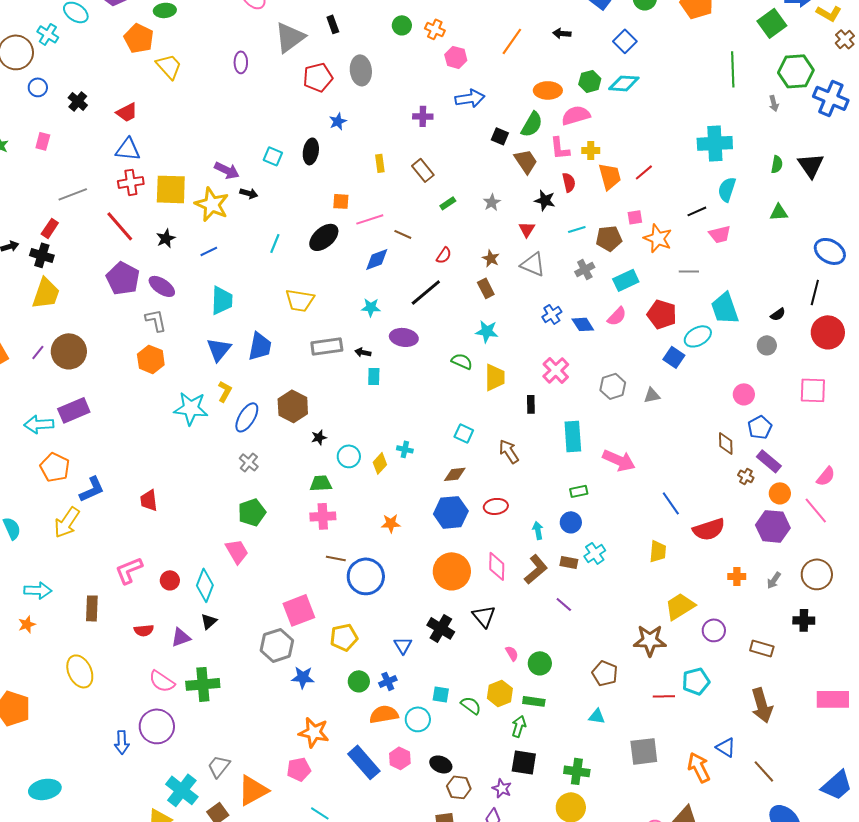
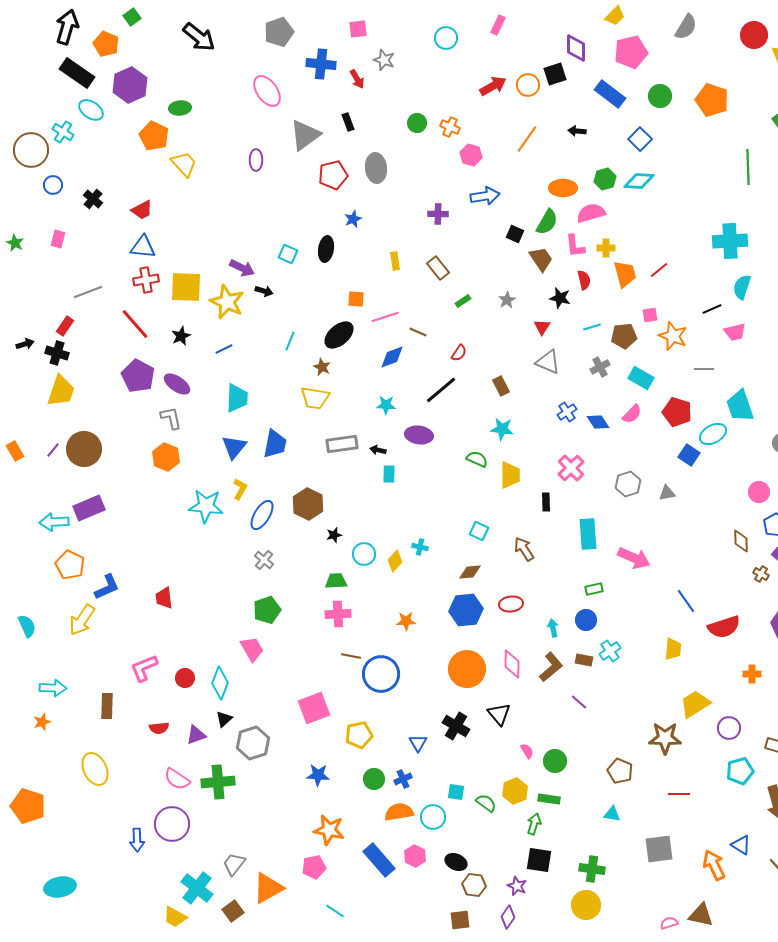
brown star: (491, 258) -> (322, 367), moved
cyan rectangle: (626, 280) -> (641, 378), turned 55
gray hexagon: (277, 645) -> (253, 743), moved
cyan pentagon: (696, 681) -> (740, 771), moved

